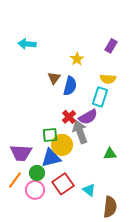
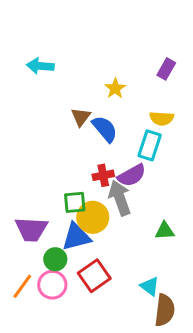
blue semicircle: (70, 86) -> (105, 129), turned -54
red cross: (69, 117) -> (103, 175), turned 32
orange line: (15, 180) -> (22, 286), moved
cyan triangle: (89, 190) -> (150, 286), moved

